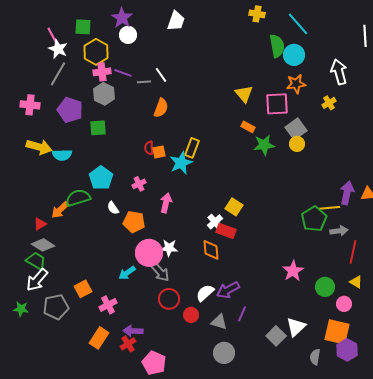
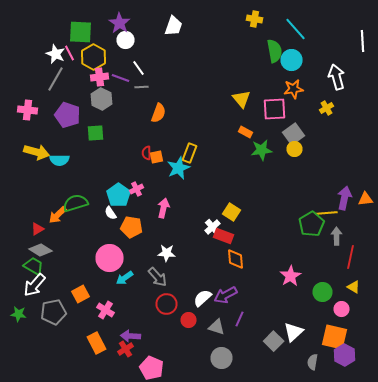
green square: (83, 27) -> (80, 32), size x1.4
pink line: (52, 35) -> (70, 53), moved
white line: (161, 75) -> (138, 68), moved
cyan pentagon: (101, 178) -> (118, 195), moved
gray arrow: (339, 231) -> (336, 236), turned -84
orange diamond: (211, 250) -> (236, 259), moved
pink circle: (149, 253) -> (110, 258), moved
pink cross: (108, 305) -> (106, 310), turned -30
orange rectangle: (99, 338) -> (96, 343), turned -60

